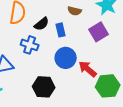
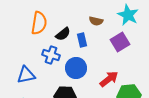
blue circle: (66, 58) -> (76, 68), moved
red arrow: (88, 69) -> (109, 79), turned 102

